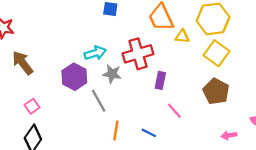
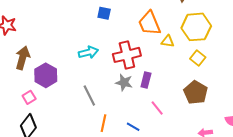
yellow square: (216, 53) -> (198, 58), size x0.7
brown arrow: (23, 63) -> (23, 58), turned 50
gray star: (112, 74) -> (124, 82), moved
purple hexagon: (74, 77) -> (46, 75), moved

